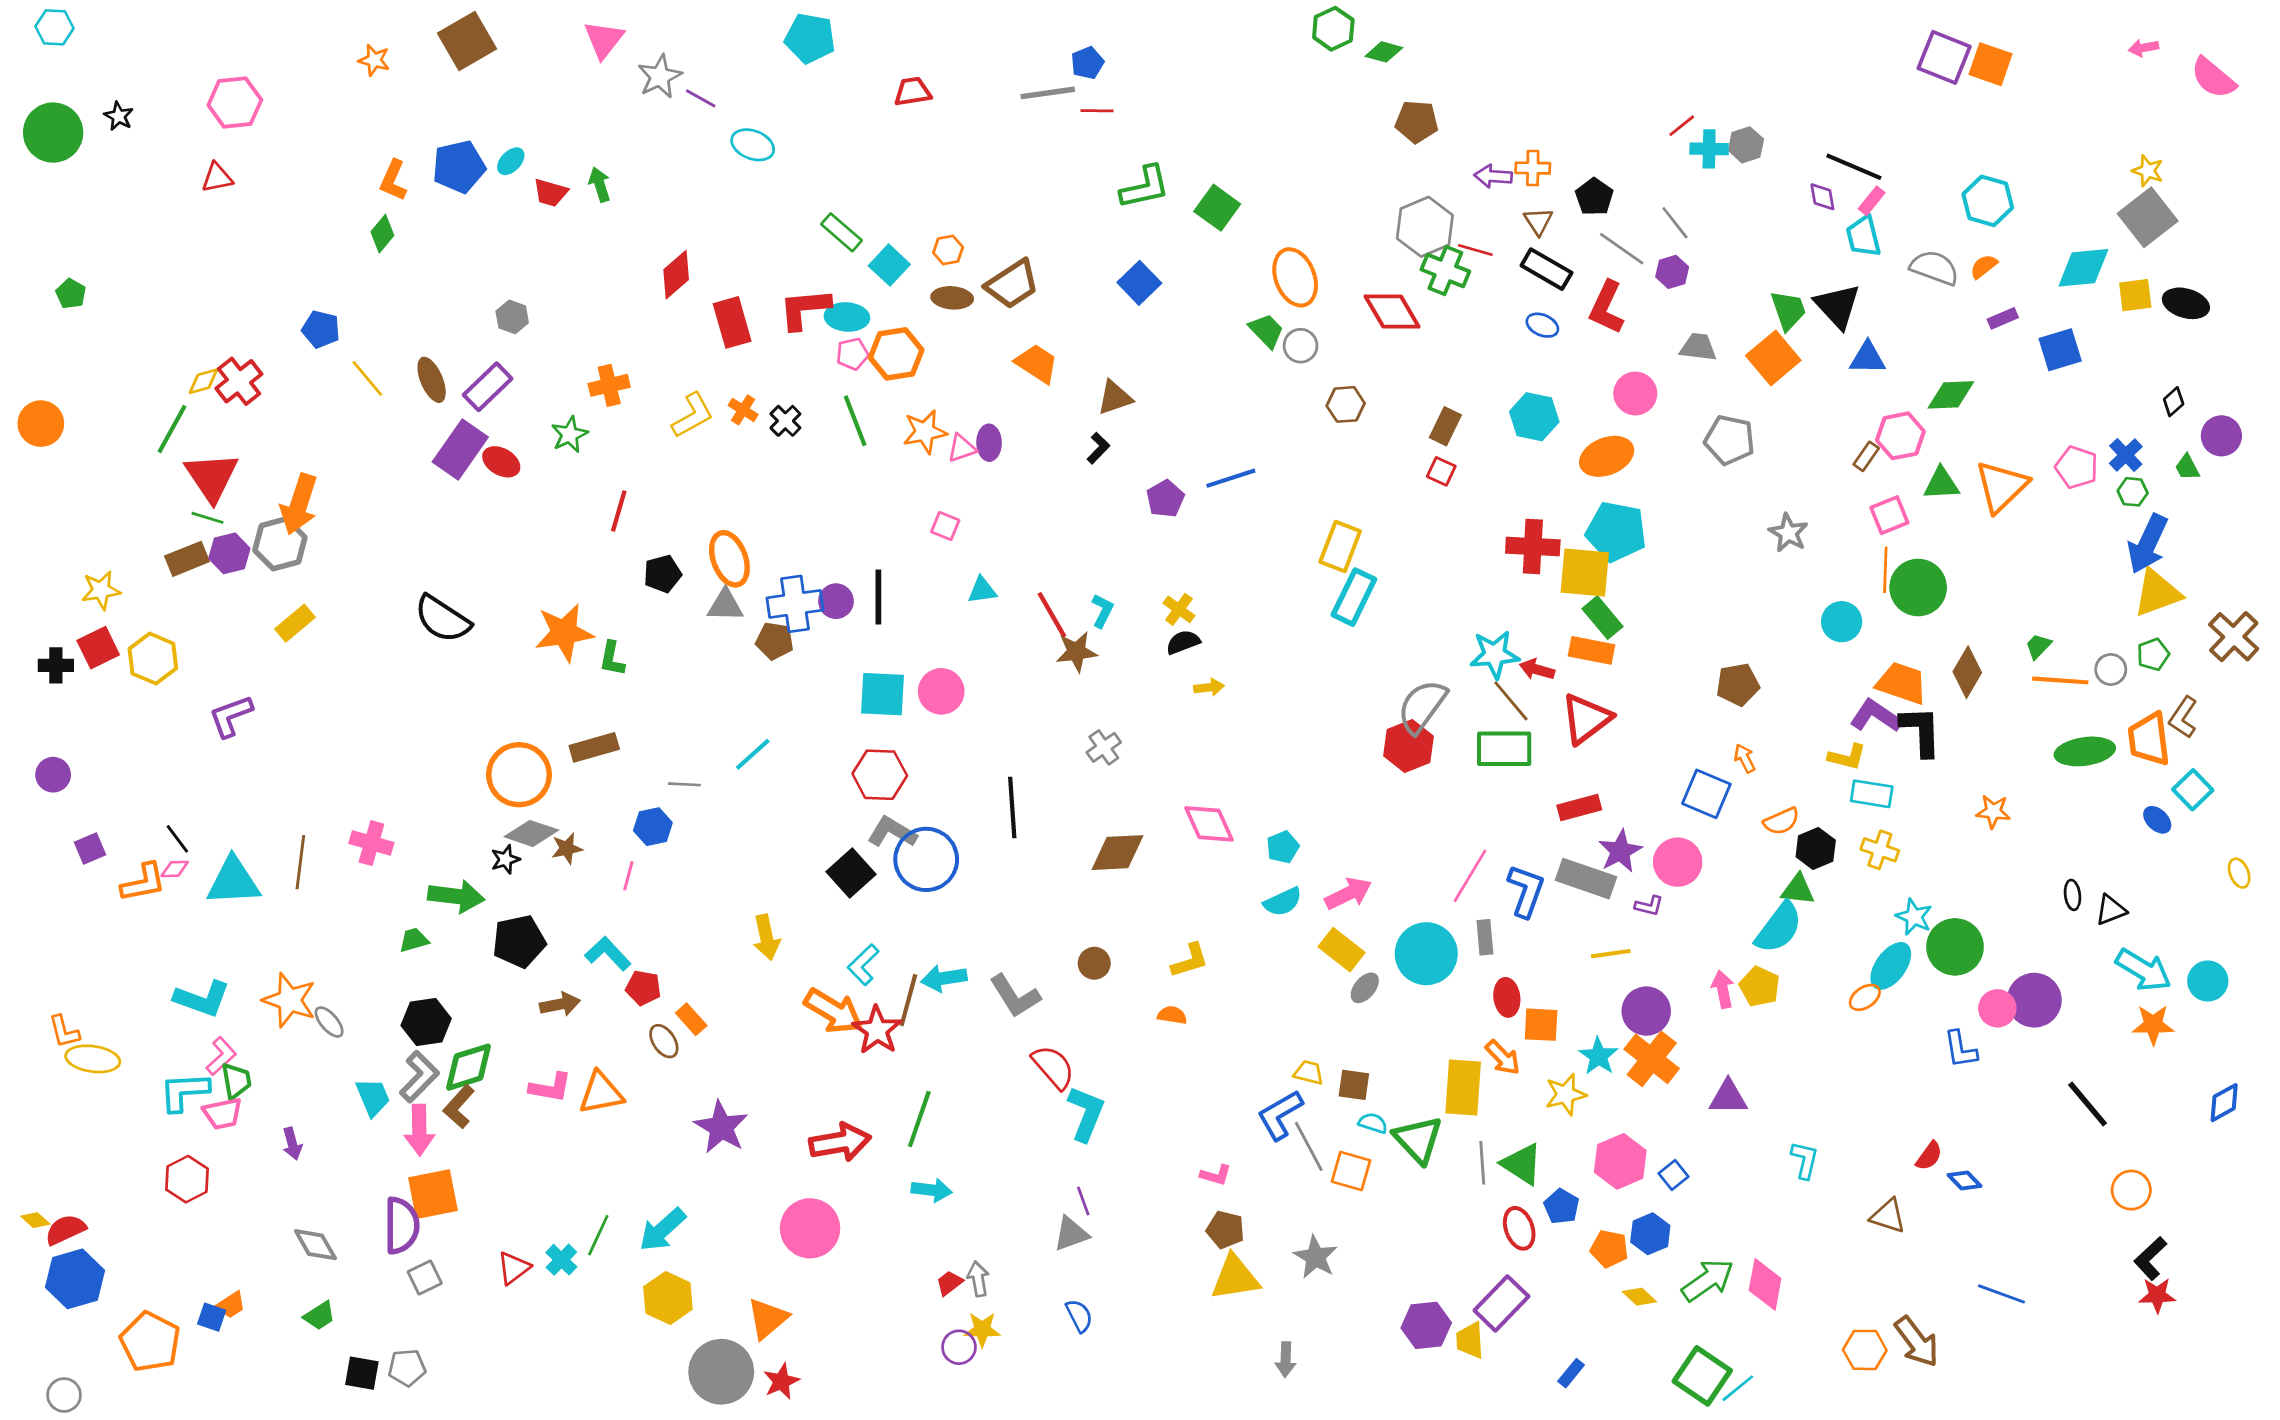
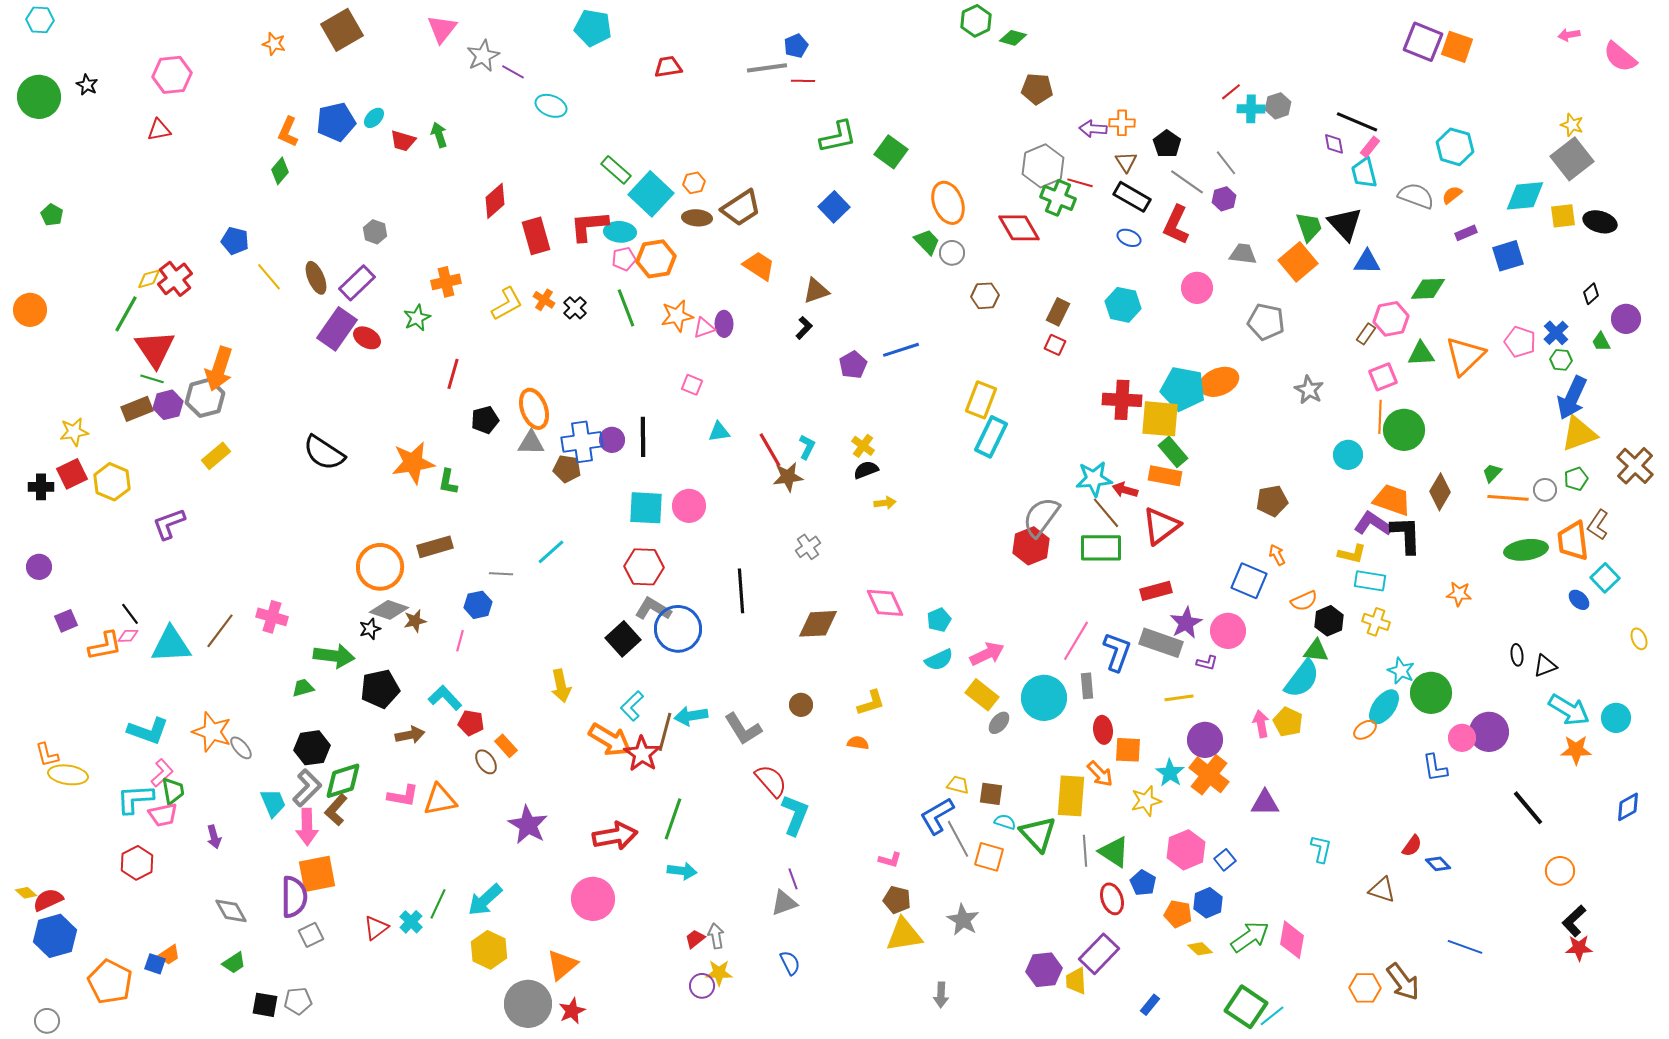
cyan square: (889, 265) -> (651, 194), size x1.5
orange ellipse: (1607, 456) -> (1219, 382), moved
brown line: (300, 862) -> (220, 631), turned 30

